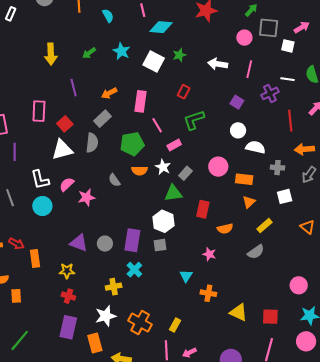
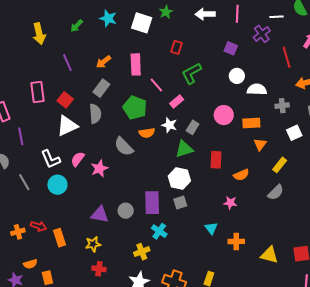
green pentagon: (132, 144) -> (135, 108), turned -30
gray semicircle: (114, 180) -> (124, 147), size x1.5

